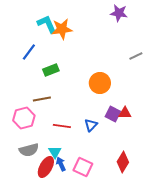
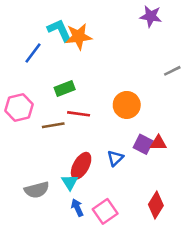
blue line: (29, 52) -> (33, 53), moved
pink hexagon: (24, 118) -> (19, 107), moved
red line: (62, 126) -> (79, 114), moved
cyan triangle: (55, 152) -> (70, 182), moved
red ellipse: (46, 167) -> (81, 166), moved
pink square: (83, 167) -> (105, 211), turned 30

